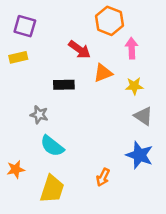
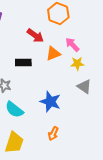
pink arrow: (132, 48) -> (72, 45), moved, turned -42
blue star: (139, 155) -> (50, 102), moved

